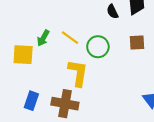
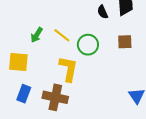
yellow square: (23, 55) -> (18, 62), moved

